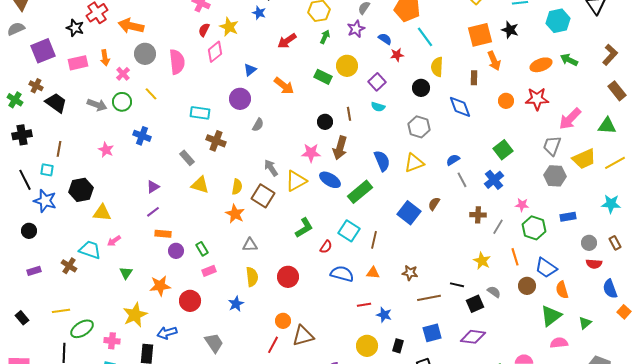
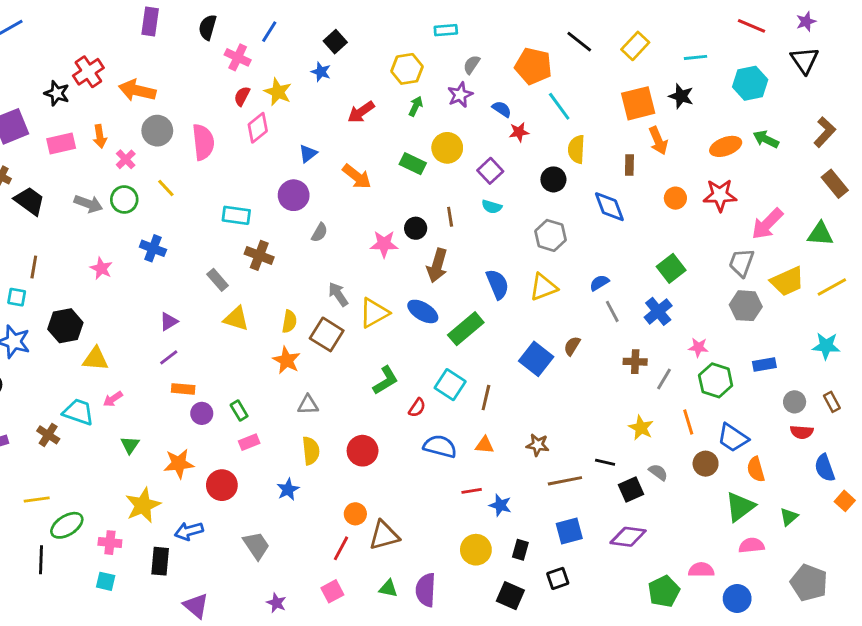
pink star: (311, 153) -> (384, 244), moved

